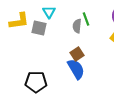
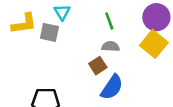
gray semicircle: (77, 26) -> (111, 46), moved, turned 88
blue semicircle: (76, 69) -> (112, 87), moved, turned 65

